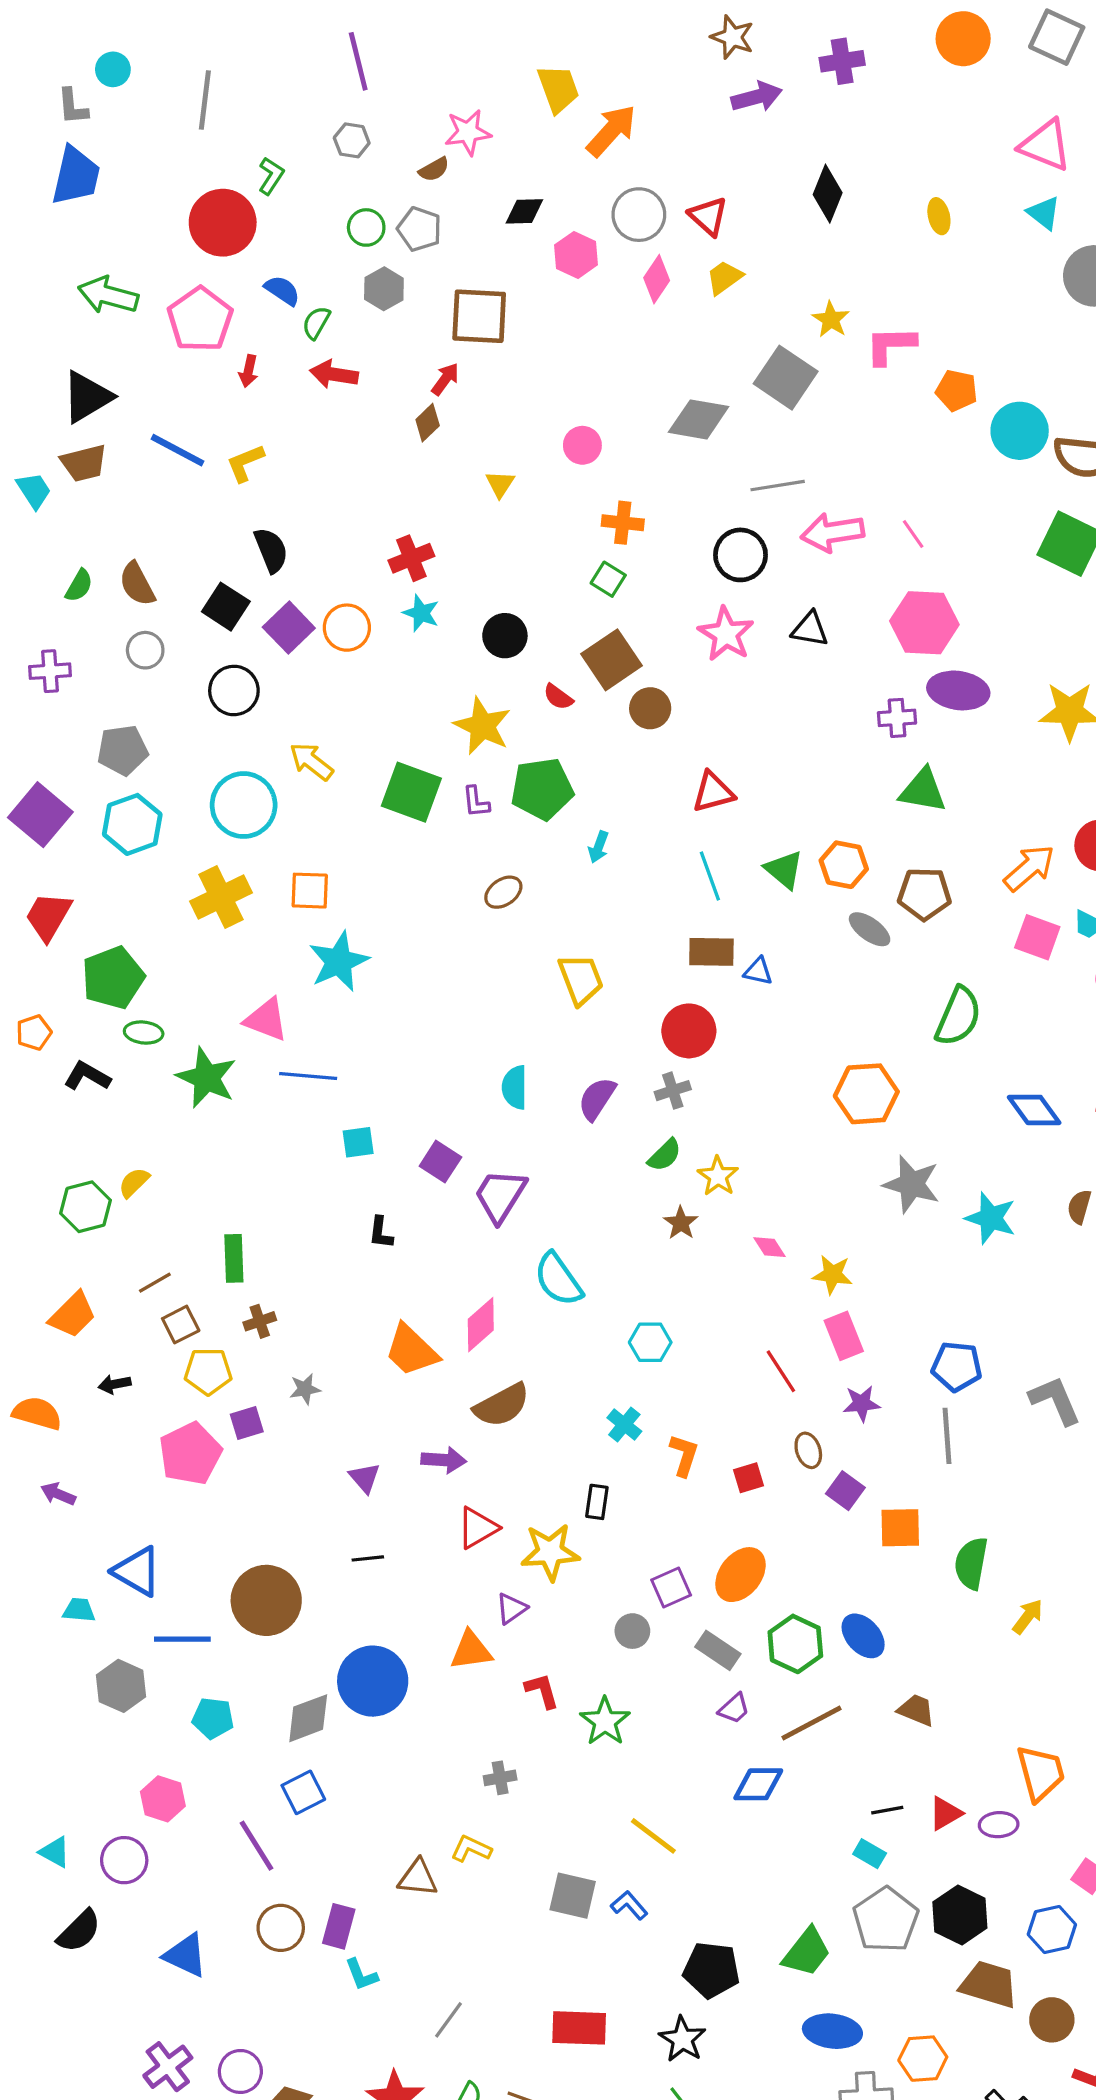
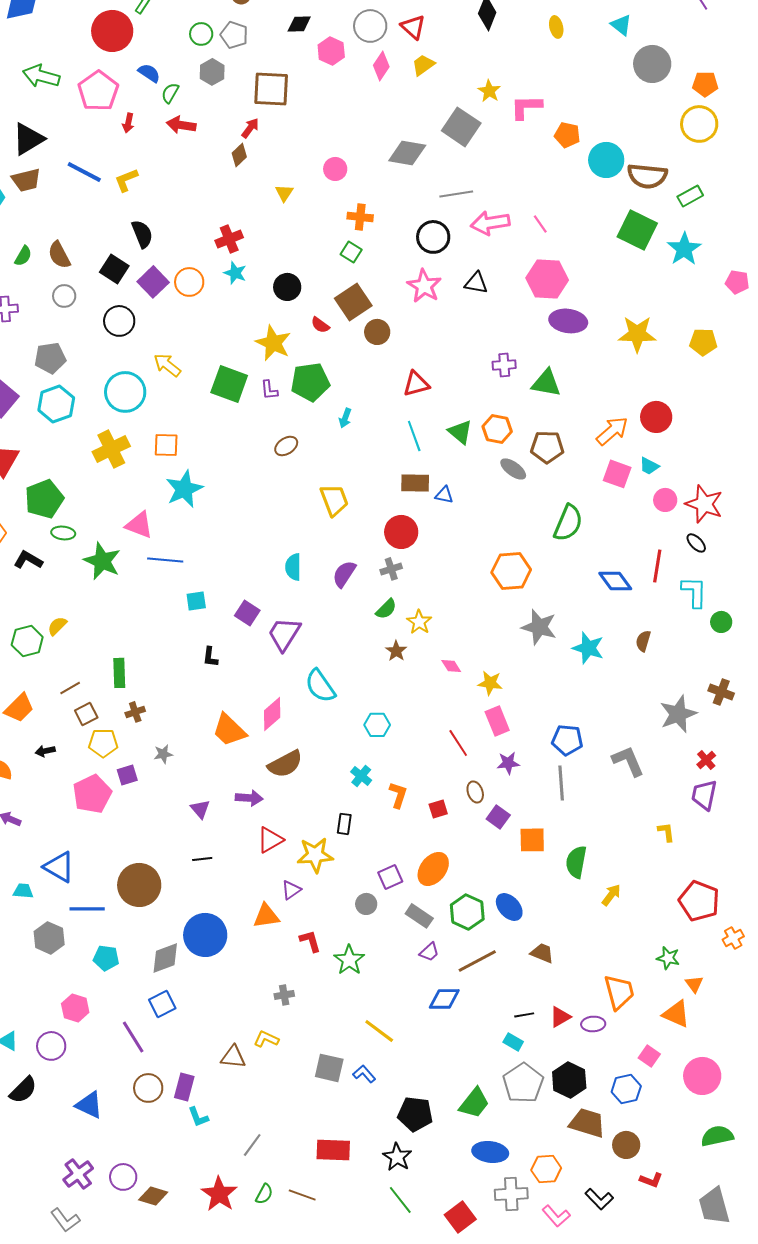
purple cross: (897, 718) -> (504, 365), moved

